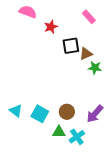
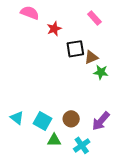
green triangle: (59, 132) -> (54, 140), moved

